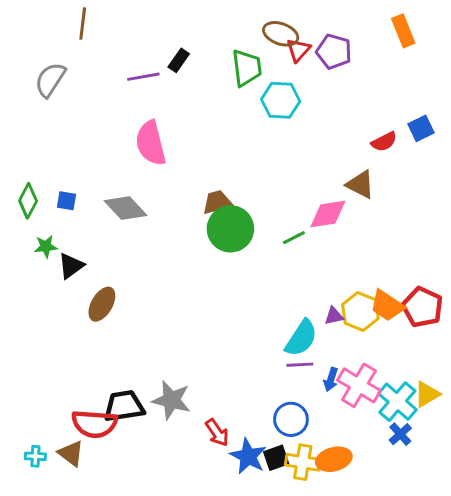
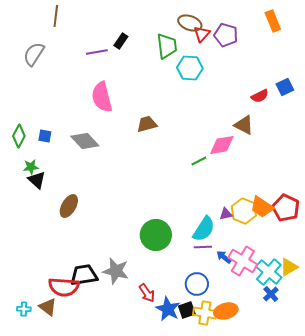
brown trapezoid: (217, 202) -> (147, 124), moved
green circle: (230, 229) -> (156, 235), moved
black triangle: (71, 266) -> (37, 180), moved, turned -42
blue arrow: (331, 379) -> (224, 257), turned 112

